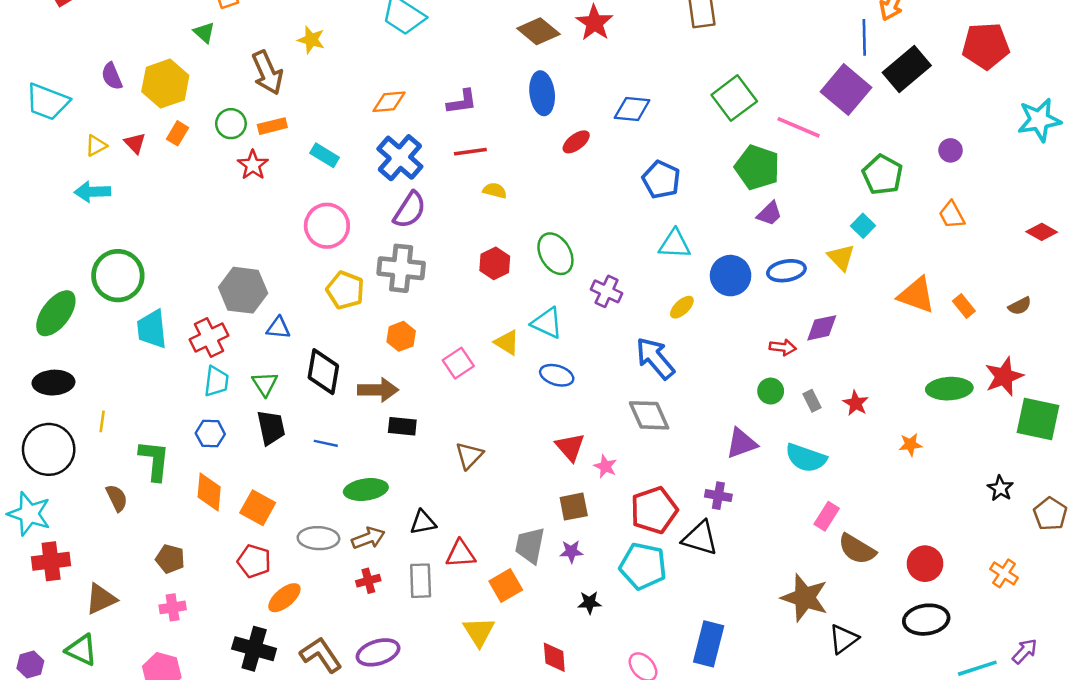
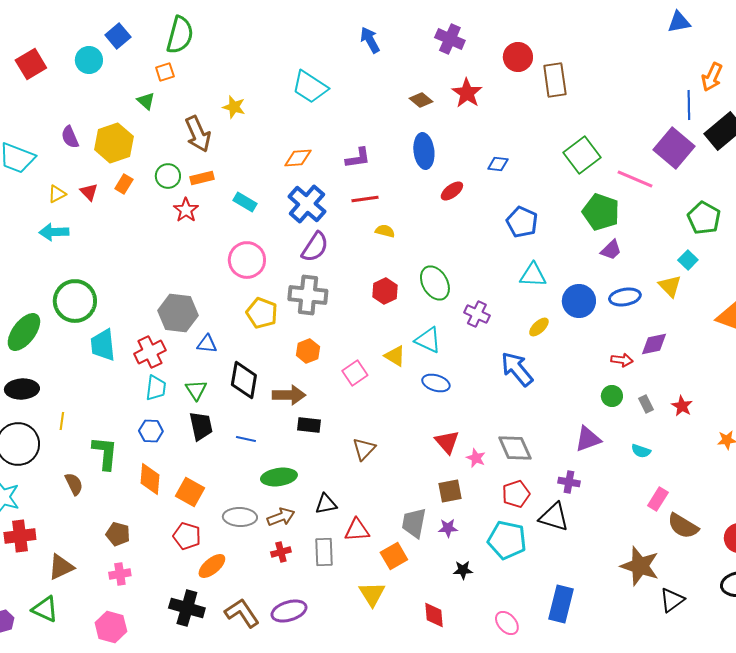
brown diamond: (538, 31) -> (421, 100), size x0.7
blue diamond: (632, 109) -> (498, 164), size x0.7
gray diamond: (649, 415) -> (515, 448), moved
cyan semicircle: (806, 458) -> (641, 451), size x0.6
red pentagon: (654, 510) -> (516, 494), size x0.7

